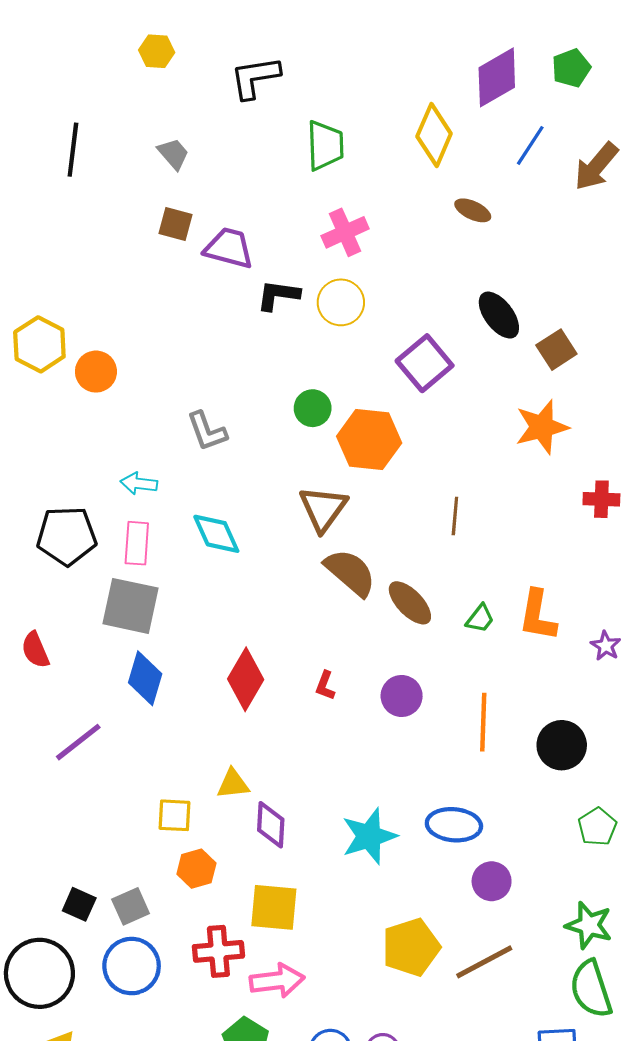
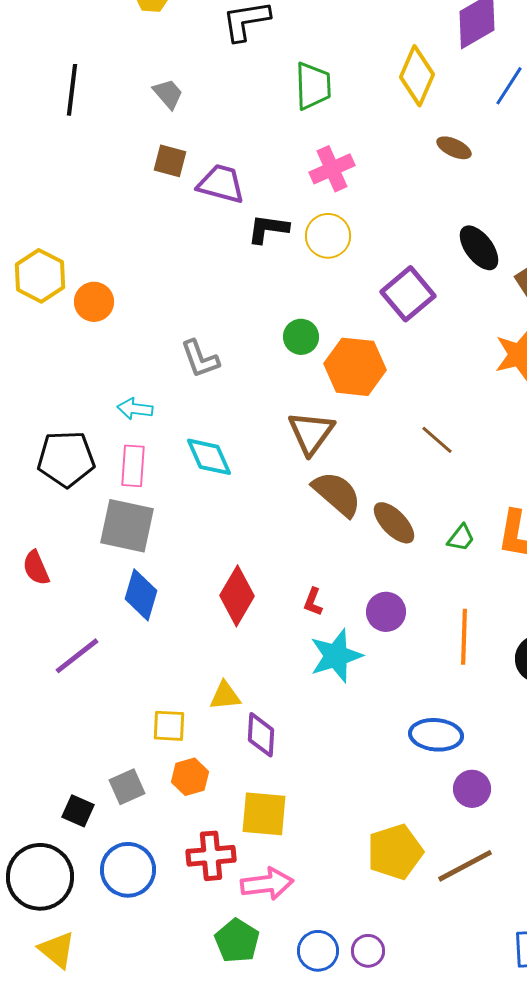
brown line: (455, 516) -> (437, 440), turned -54
cyan star: (369, 836) -> (336, 656), moved
gray square: (131, 906) -> (127, 787), moved

